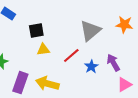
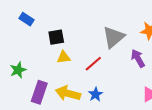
purple arrow: (113, 63) -> (138, 58), moved
blue star: (91, 67) -> (95, 94), moved

